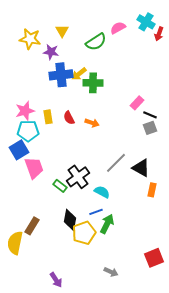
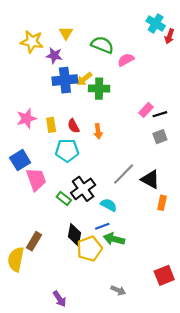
pink semicircle: (118, 28) -> (126, 60), moved
green semicircle: (96, 42) -> (102, 45), turned -125
black line: (150, 115) -> (160, 114), moved, turned -40
orange arrow: (92, 123) -> (98, 131), turned 64
cyan pentagon: (28, 131) -> (67, 150), moved
green arrow: (107, 224) -> (114, 239), turned -102

